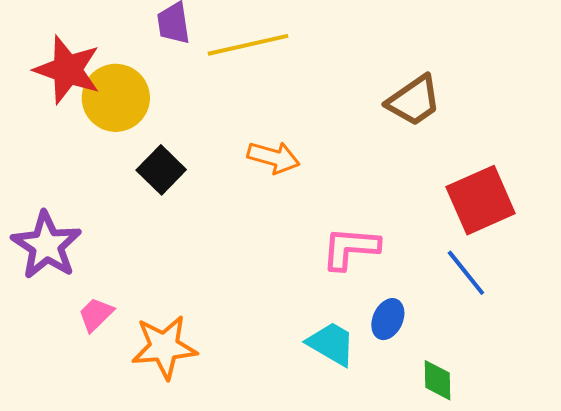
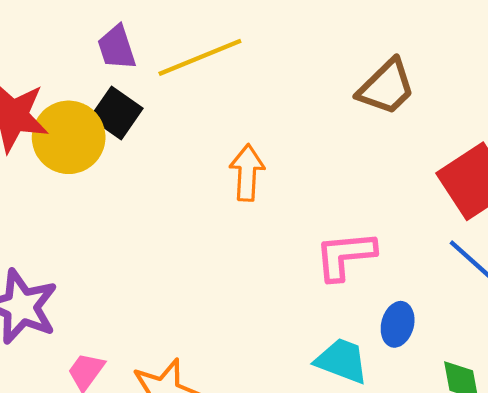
orange arrow: (273, 157) -> (247, 173), turned -93
black square: (161, 170) -> (116, 113), moved

